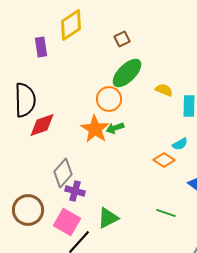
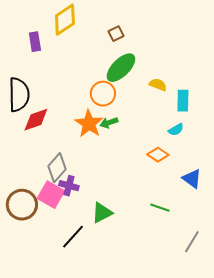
cyan semicircle: (180, 144) -> (176, 130), moved
pink square: (67, 222) -> (51, 195), moved

